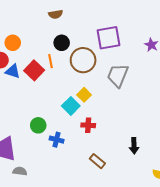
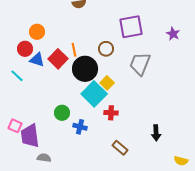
black circle: (62, 43) -> (85, 69), moved, size x1.6
brown circle: (83, 60) -> (106, 49), size x0.6
cyan square: (71, 106) -> (94, 94), size x1.4

